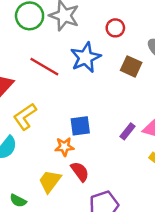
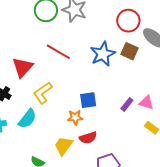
red circle: (115, 28) -> (128, 21), moved, size x1.5
blue star: (86, 58) -> (103, 54), moved
red semicircle: (80, 172) -> (88, 138), turned 108

